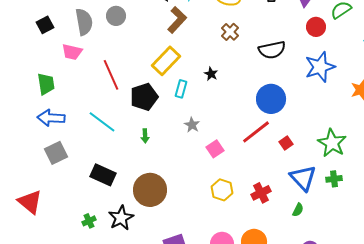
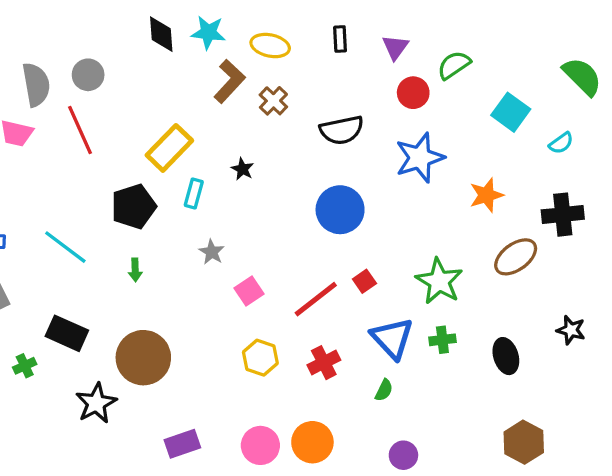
brown L-shape: (177, 20) -> (230, 81), moved
red line: (111, 75) -> (80, 130), moved
red line: (256, 132) -> (316, 299), moved
green cross: (89, 221) -> (25, 366), moved

